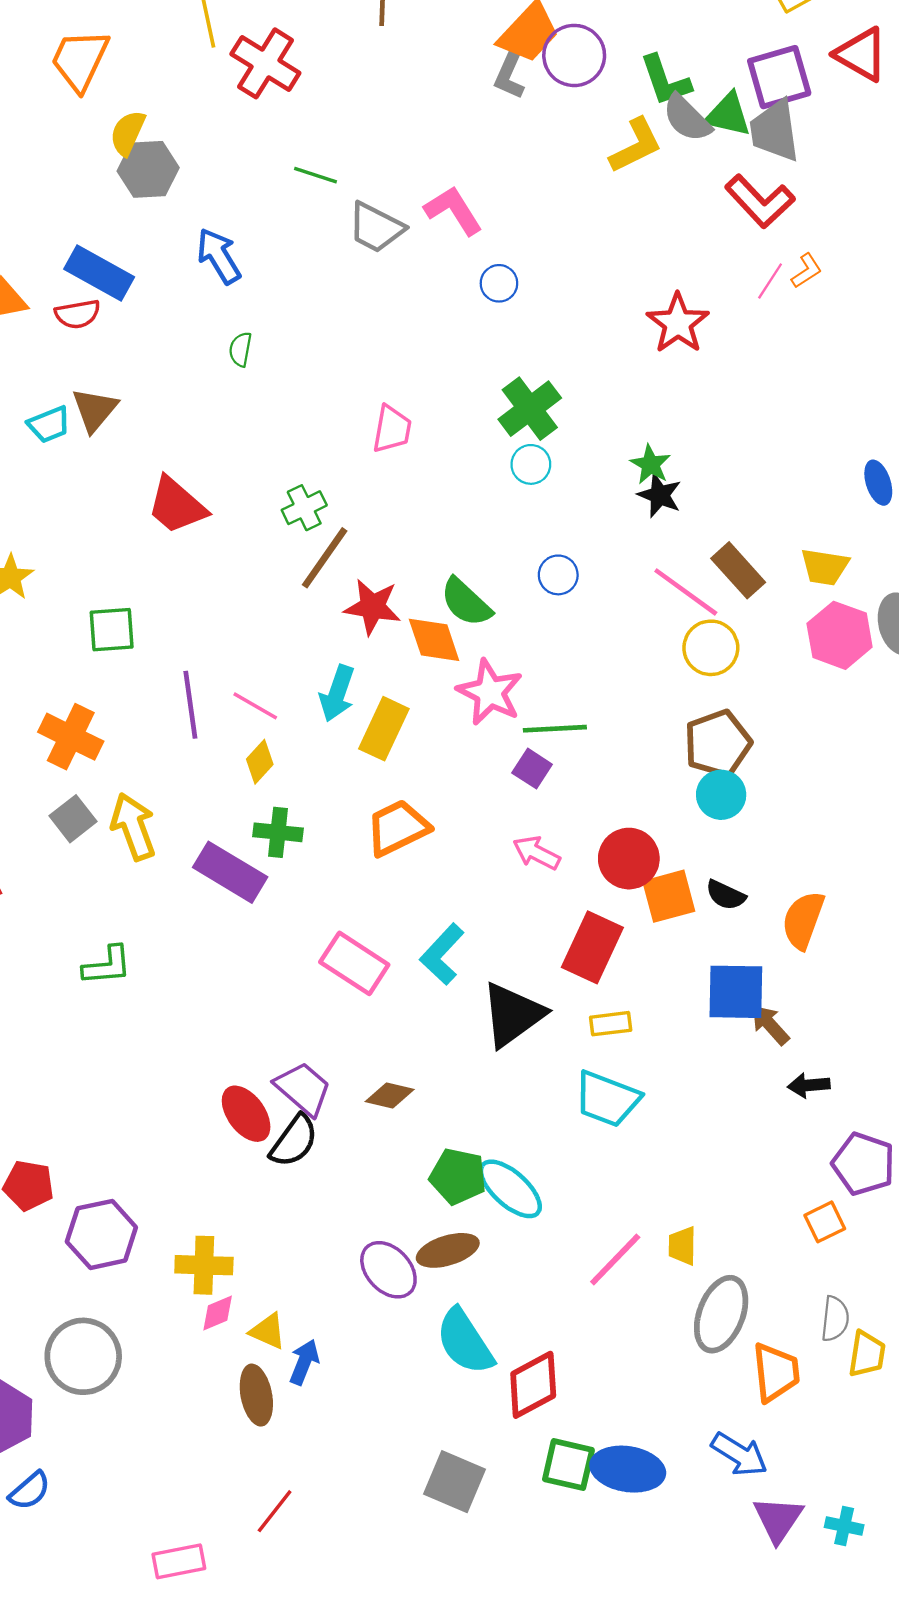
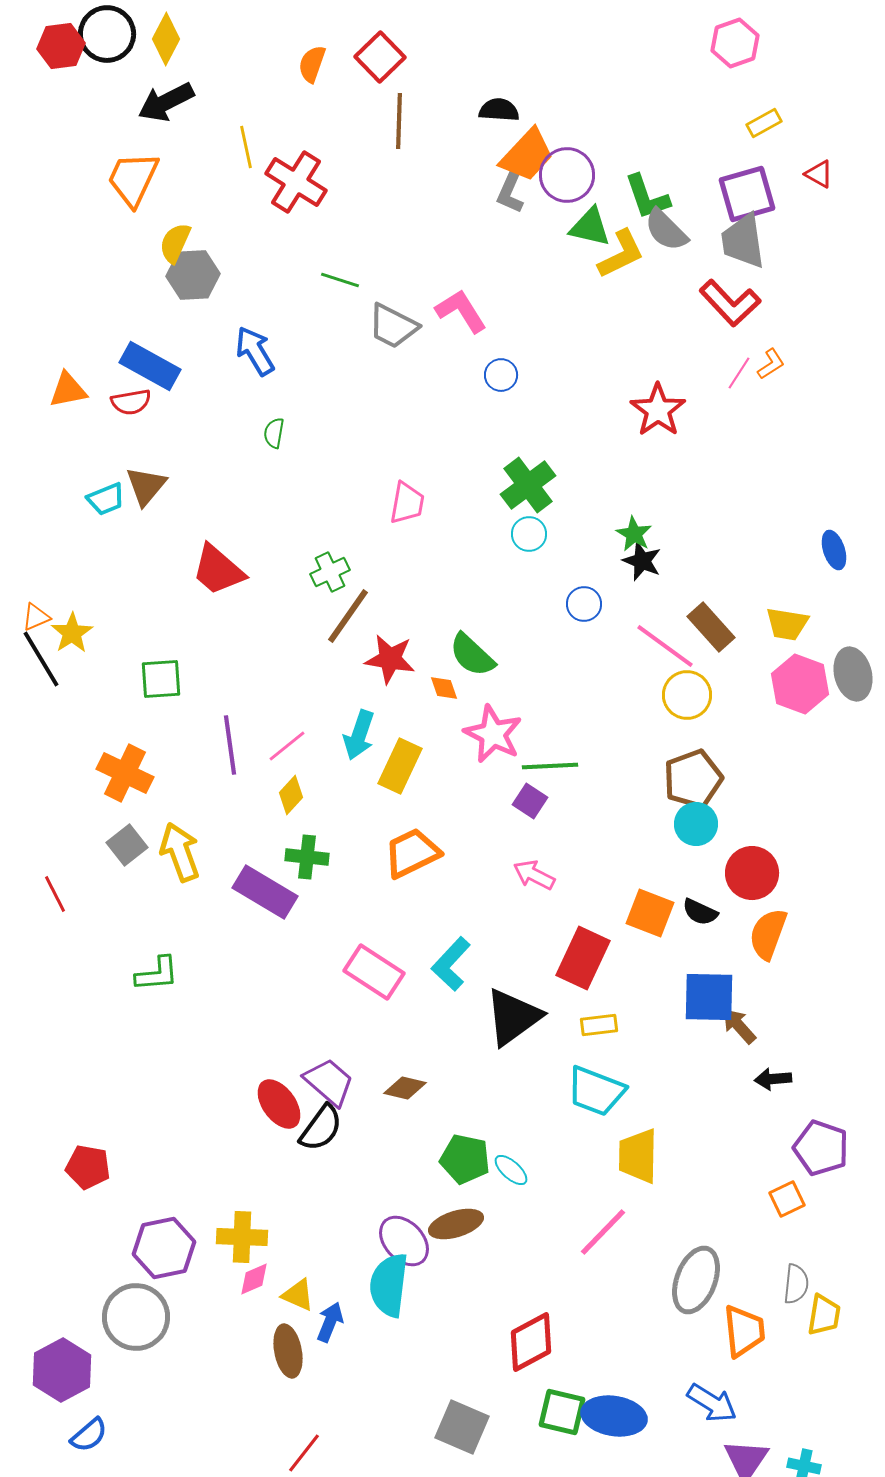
red triangle: (861, 54) -> (819, 174), size x0.6
green triangle: (728, 115) -> (590, 227), moved
blue circle: (558, 575) -> (584, 604), moved
orange diamond: (434, 640) -> (444, 688), size x0.6
pink line: (255, 706) -> (287, 746), turned -69
red circle: (629, 859) -> (752, 873), moved
orange square: (669, 896) -> (650, 913), turned 36
cyan ellipse: (510, 1189) -> (511, 1170), size x0.6
purple hexagon: (101, 1234) -> (164, 1248), moved
yellow trapezoid: (682, 1246) -> (638, 1156), moved, size x1.6
cyan semicircle: (465, 1342) -> (389, 1285), moved, turned 40

